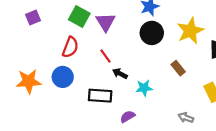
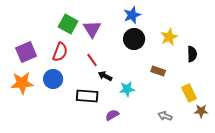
purple square: (33, 18) -> (26, 52), moved, size x1.5
yellow star: (190, 31) -> (169, 37), size x0.7
brown rectangle: (178, 68) -> (158, 71), turned -32

